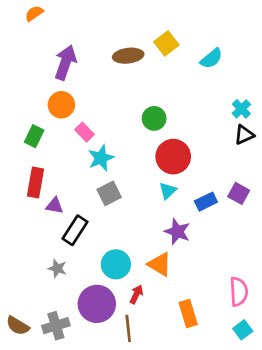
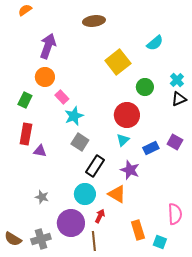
yellow square: (166, 43) -> (118, 62), moved, size x1.4
brown ellipse: (128, 56) -> (94, 21), moved
green circle: (154, 118) -> (145, 87), moved
gray square: (109, 193) -> (80, 142), turned -30
black rectangle: (75, 230) -> (95, 166), moved
cyan square: (243, 330) -> (160, 242), moved, turned -32

